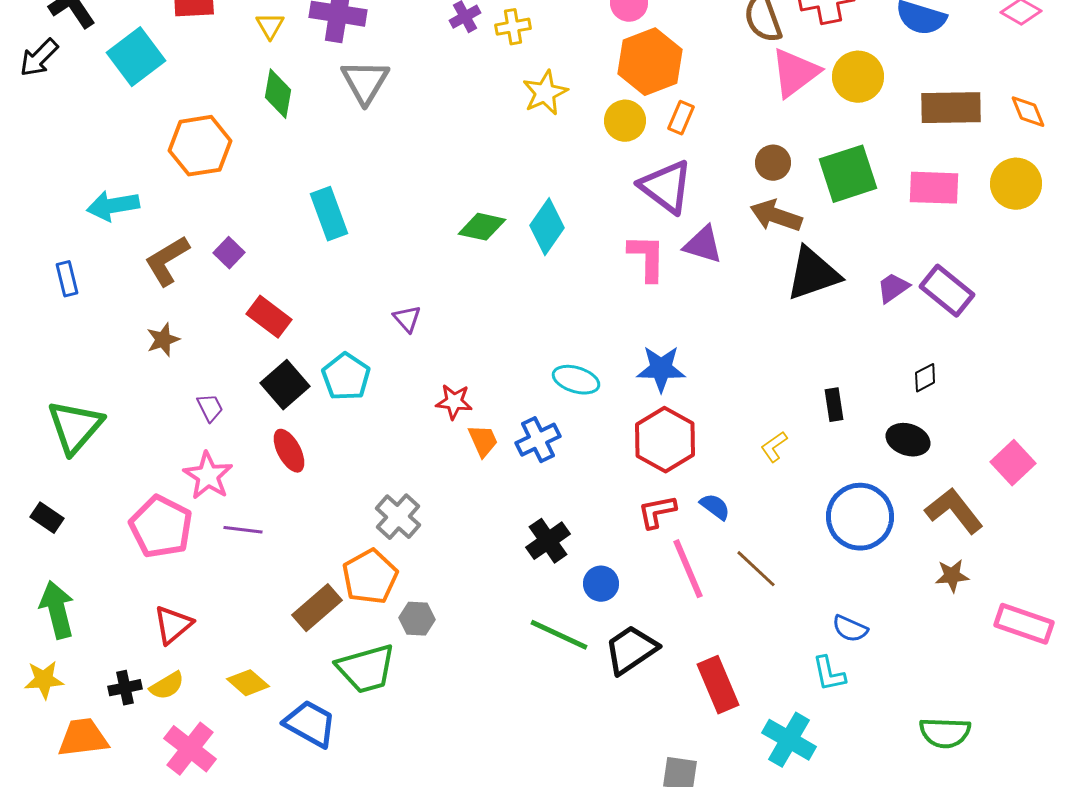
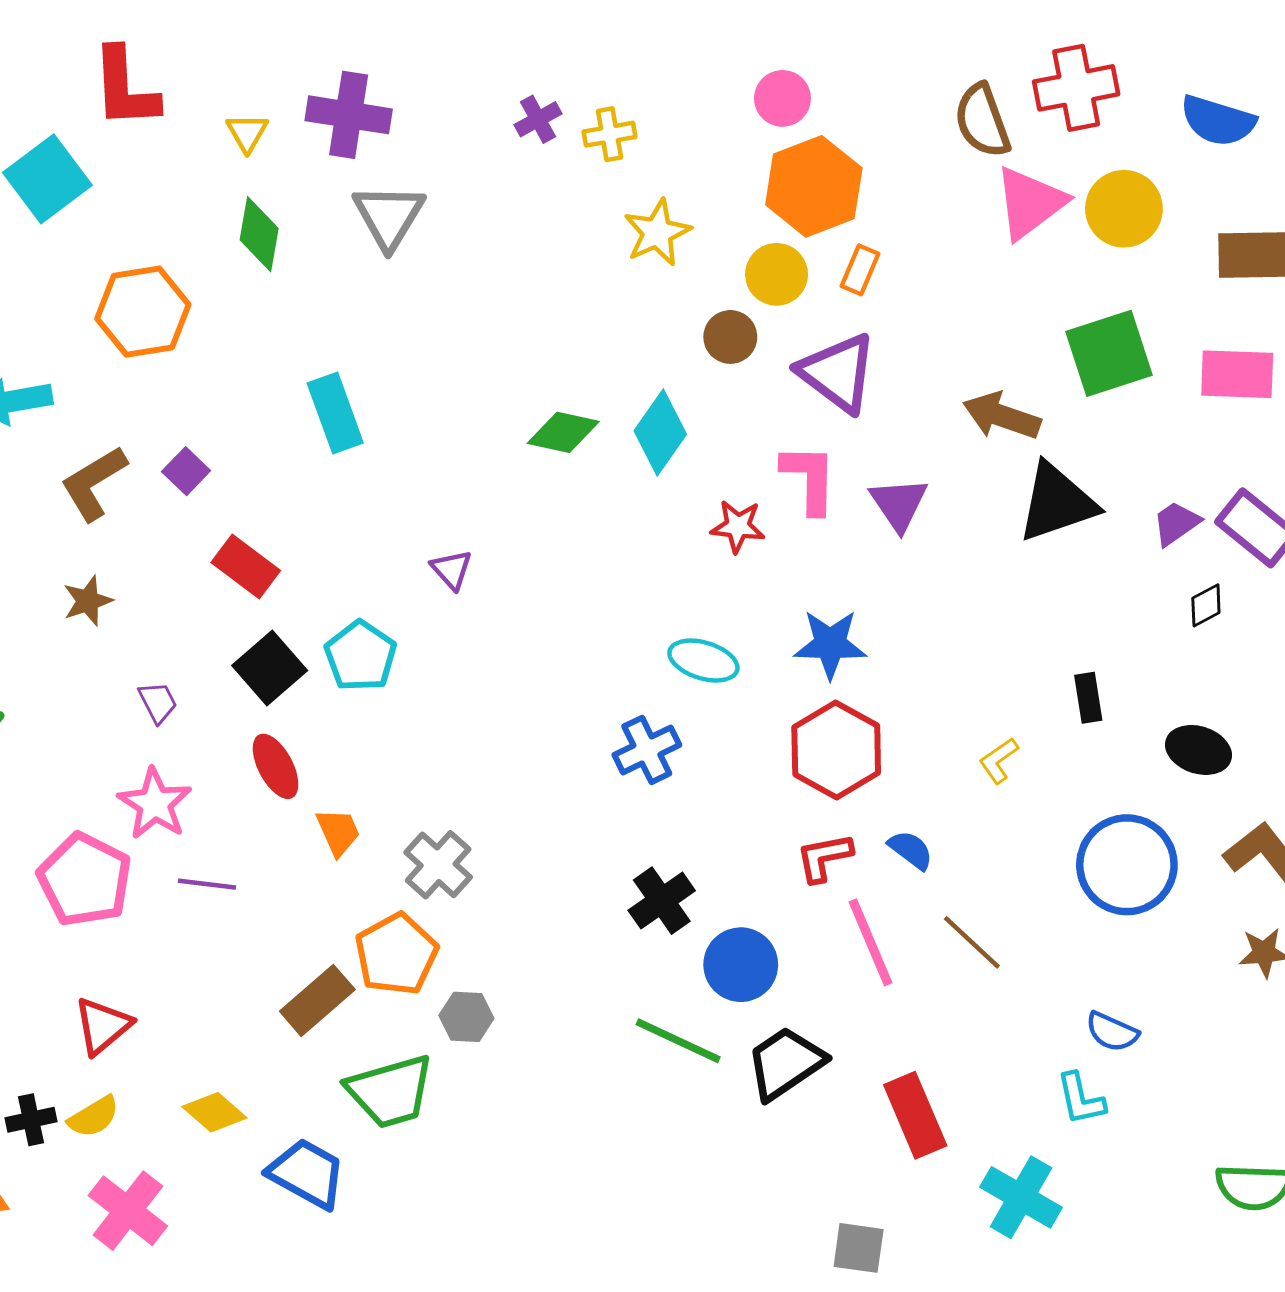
brown circle: (773, 163) -> (730, 337), moved
purple triangle: (703, 245) -> (899, 504), moved, turned 39
black diamond: (925, 378) -> (1206, 605), moved
red star: (454, 402) -> (738, 526), moved
orange trapezoid: (483, 441) -> (338, 832), moved
blue circle: (601, 584) -> (741, 965), size x1.4

